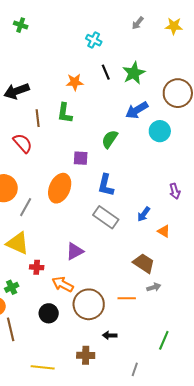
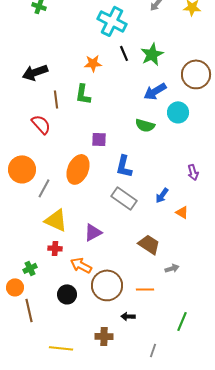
cyan cross: (94, 40) -> (112, 21), size x1.8
green semicircle: (110, 139) -> (145, 125), moved, turned -108
yellow triangle: (18, 243) -> (56, 220), moved
brown trapezoid: (144, 263) -> (149, 244), moved
orange line: (127, 298) -> (145, 289), moved

